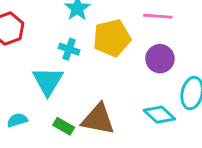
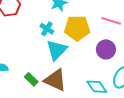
cyan triangle: (48, 81) -> (57, 50), moved

